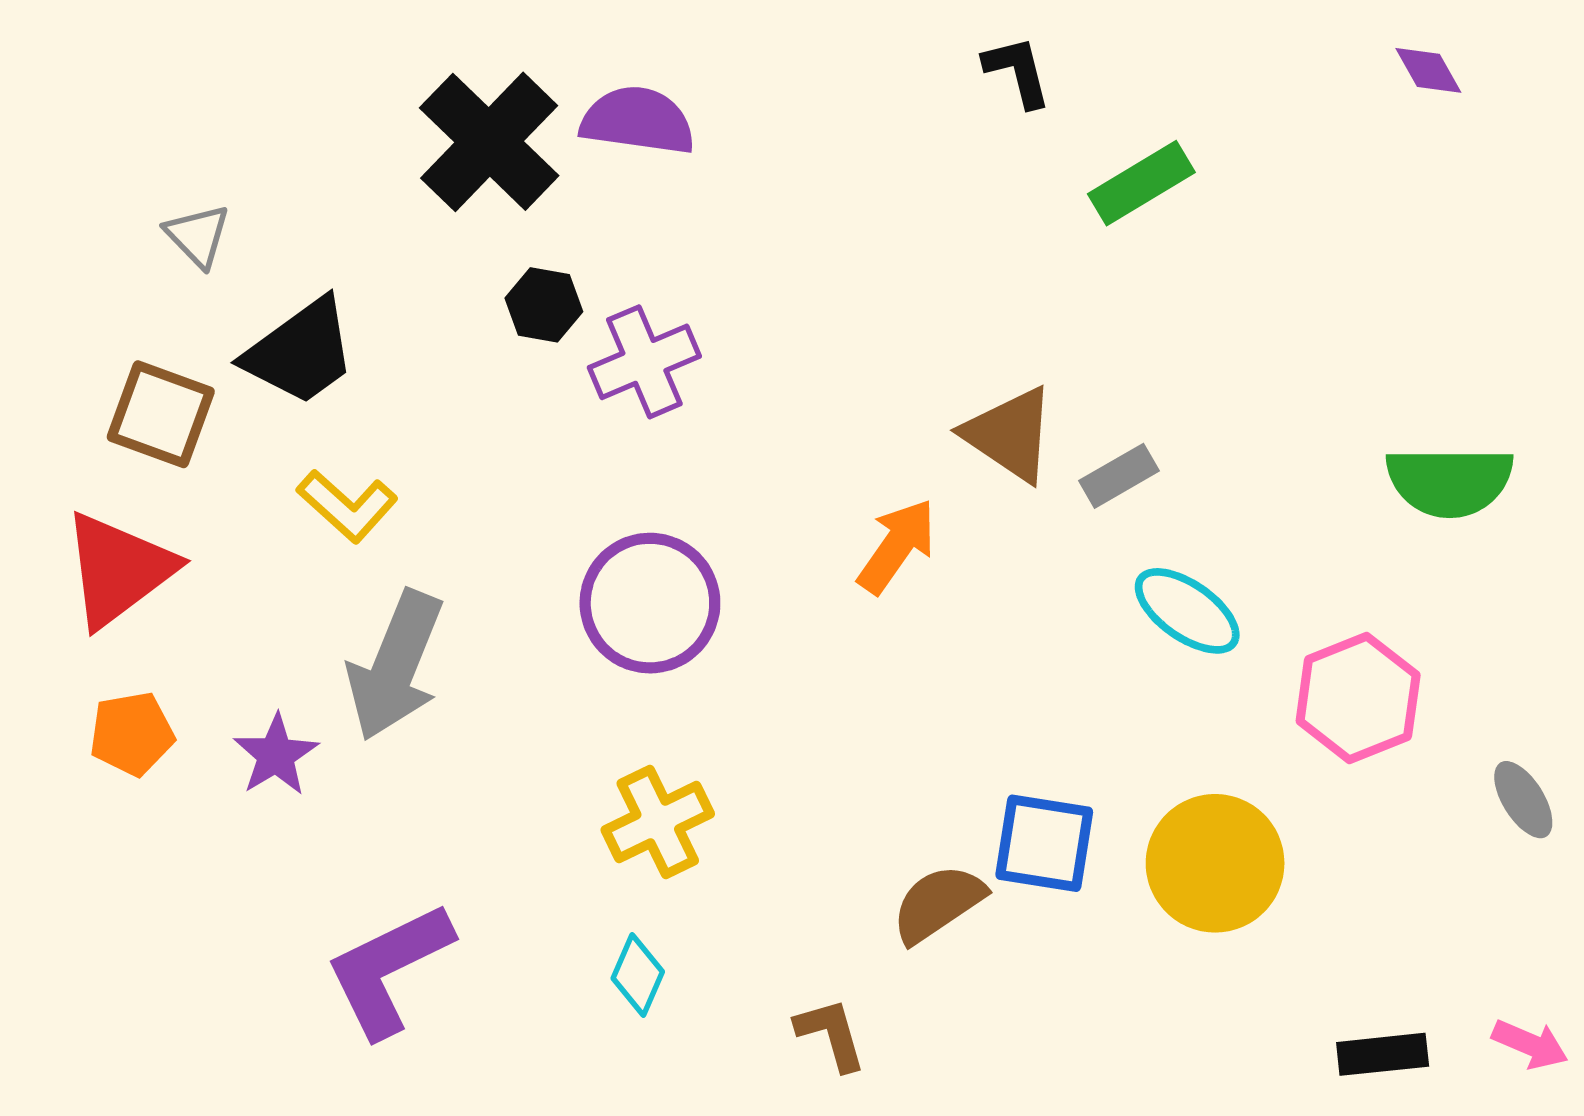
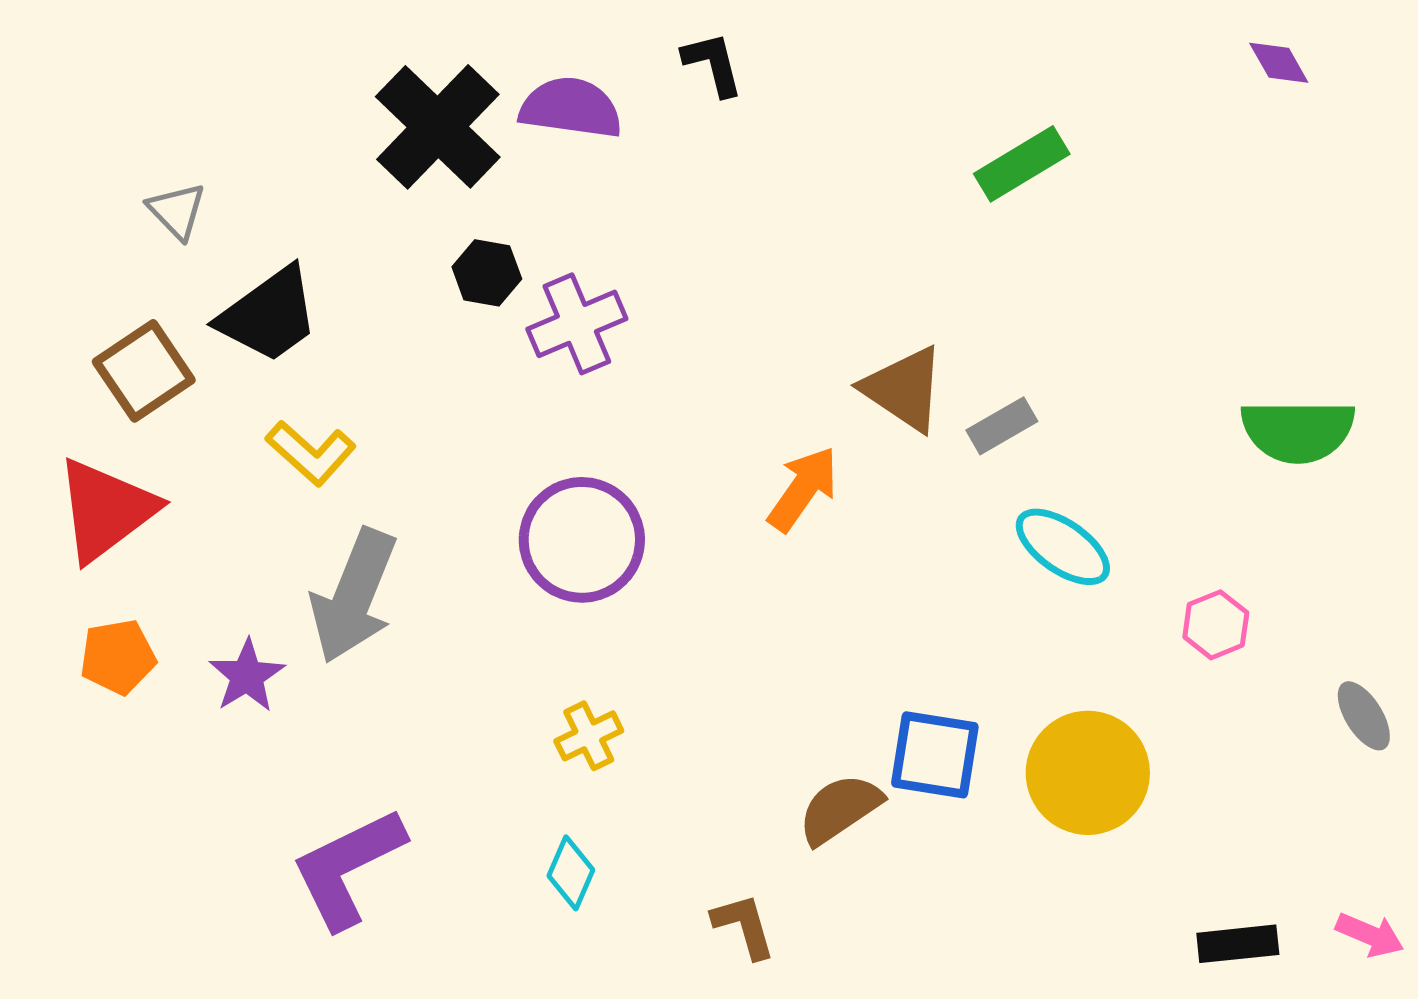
black L-shape: (1017, 71) -> (713, 64), moved
brown square: (161, 414) -> (144, 371), turned 36
pink hexagon: (1358, 698) -> (1216, 625), size x0.6
yellow cross: (658, 822) -> (589, 736), size x0.7

